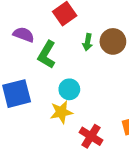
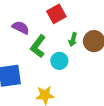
cyan circle: (69, 89) -> (59, 61), moved

